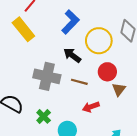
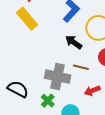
gray cross: (47, 76) -> (58, 77), moved

